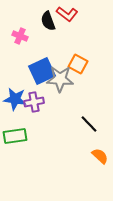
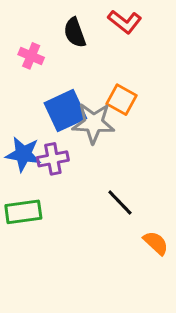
red L-shape: (67, 14) -> (125, 22), moved
black line: (89, 124) -> (120, 202), moved

